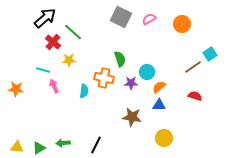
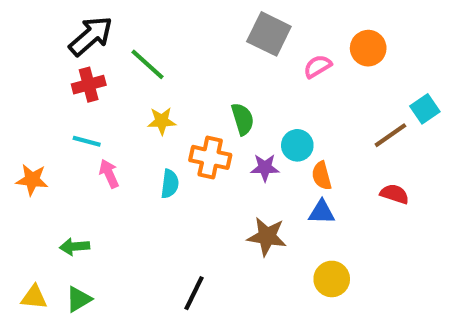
gray square: (121, 17) -> (269, 34), moved
pink semicircle: (149, 19) -> (318, 66), moved
red cross: (53, 42) -> (89, 85), moved, turned 35
yellow star: (69, 60) -> (162, 121), moved
orange semicircle: (159, 87) -> (322, 176), turned -64
green arrow: (63, 143) -> (75, 247), moved

